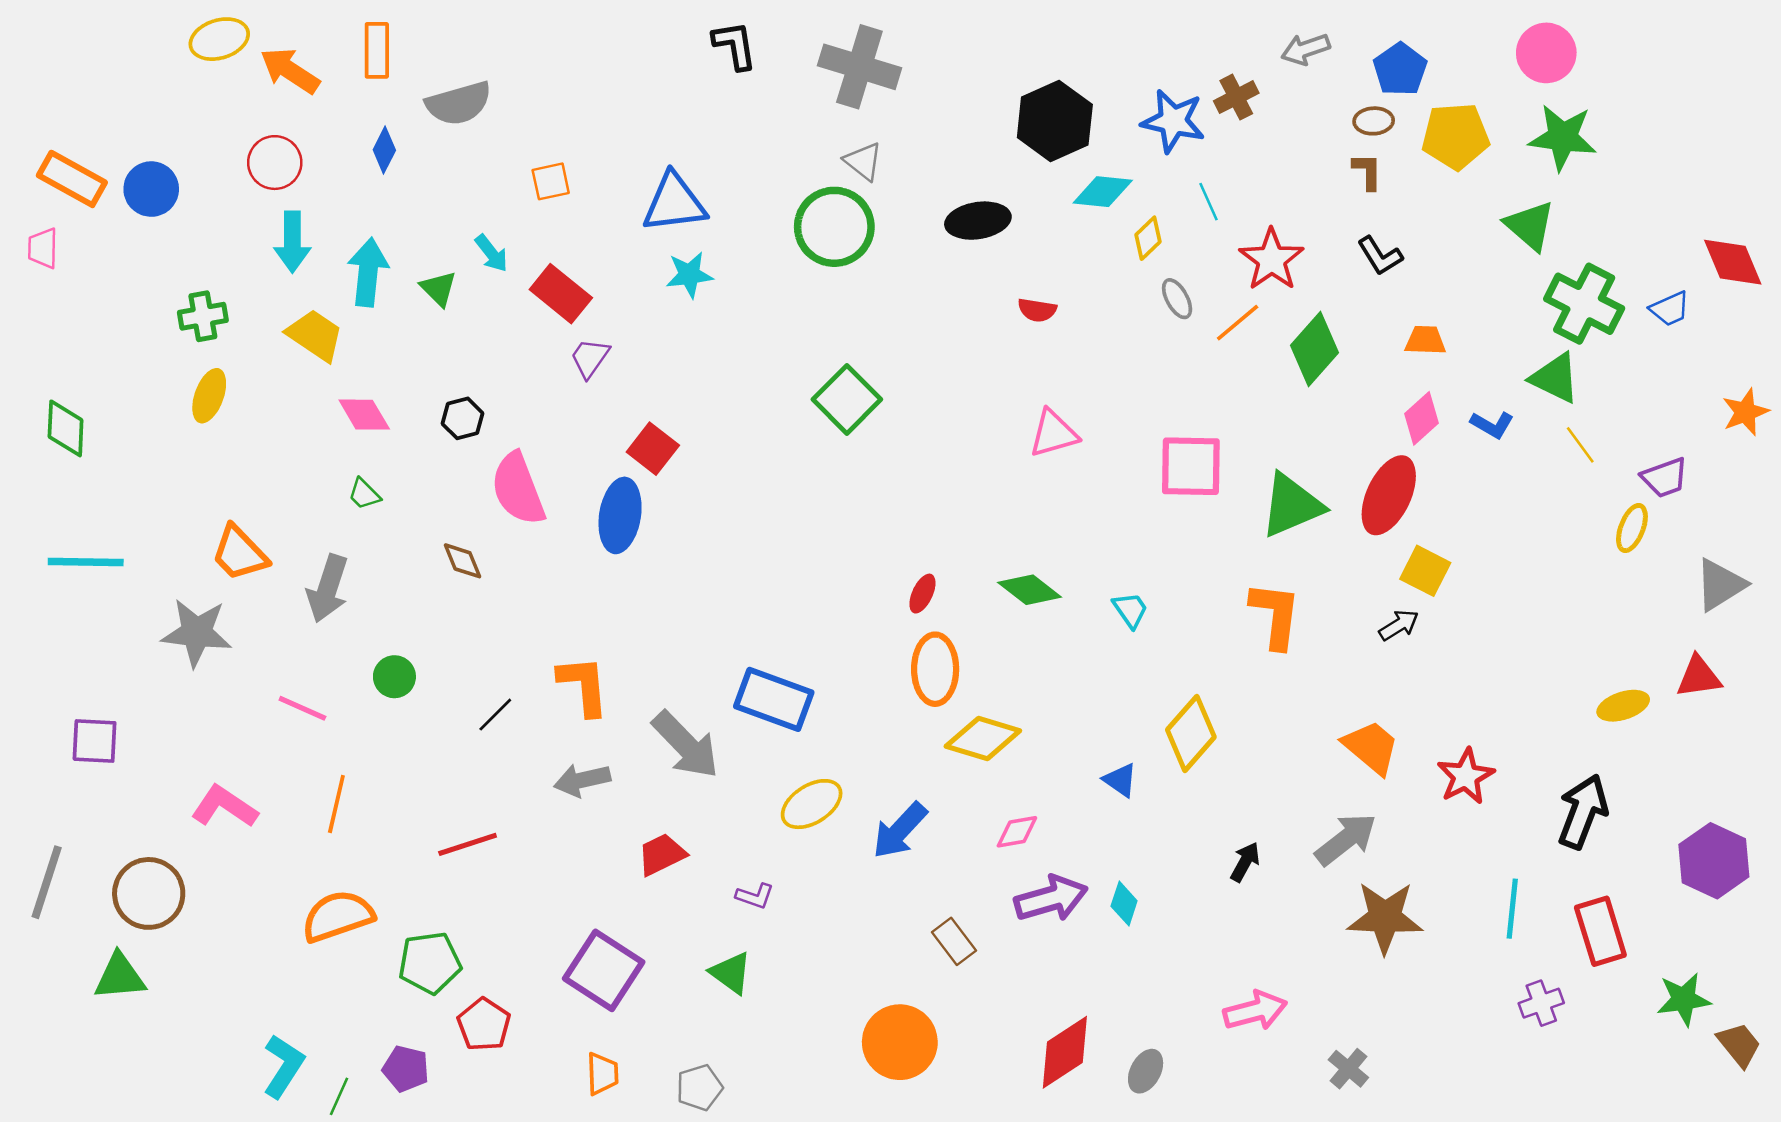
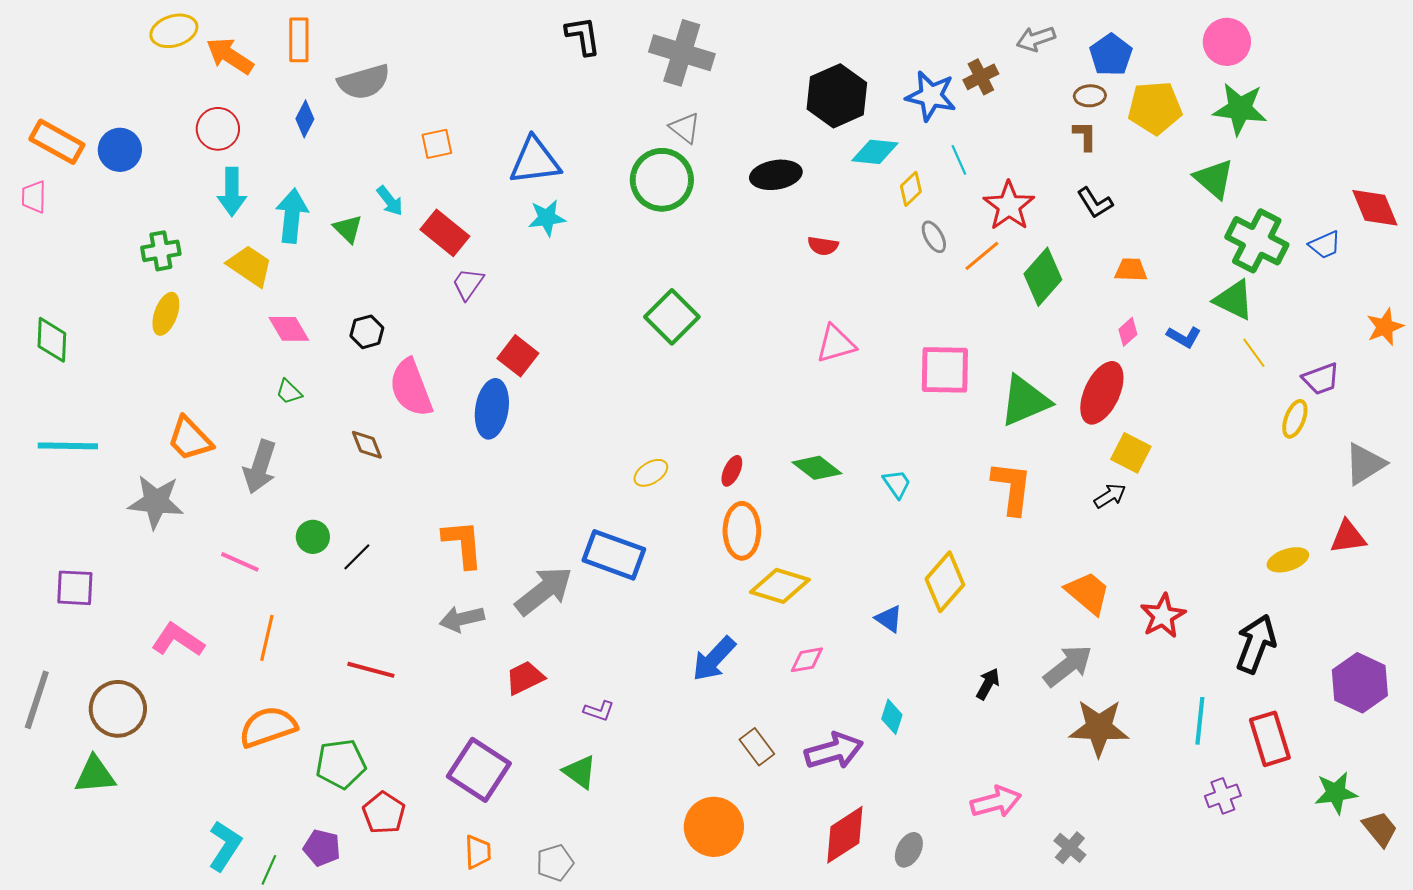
pink diamond: (1422, 418) -> (1128, 332), size x0.7
black line: (495, 715) -> (357, 557), moved
gray arrow: (686, 745) -> (544, 591), turned -84
yellow ellipse: (812, 804) -> (651, 473), moved, size x0.7
red line: (468, 844) -> (371, 670), turned 33
purple arrow: (1051, 899) -> (834, 751), moved

